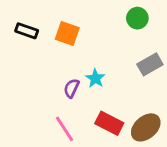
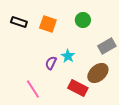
green circle: (137, 18) -> (83, 20), moved
brown ellipse: (146, 127) -> (98, 73), moved
pink line: (64, 129) -> (33, 89), moved

